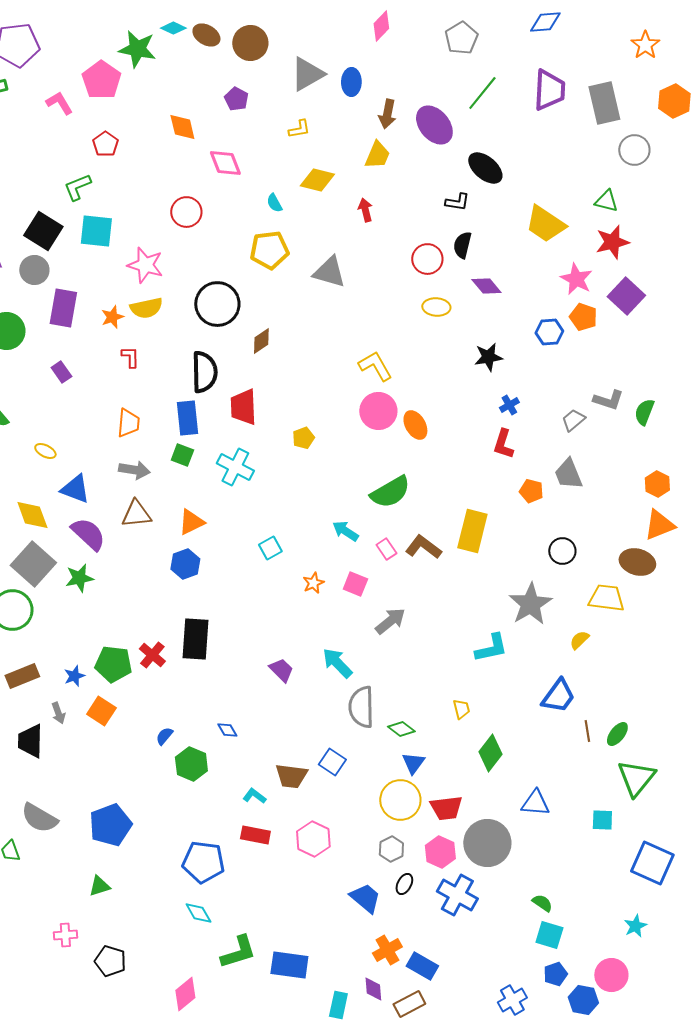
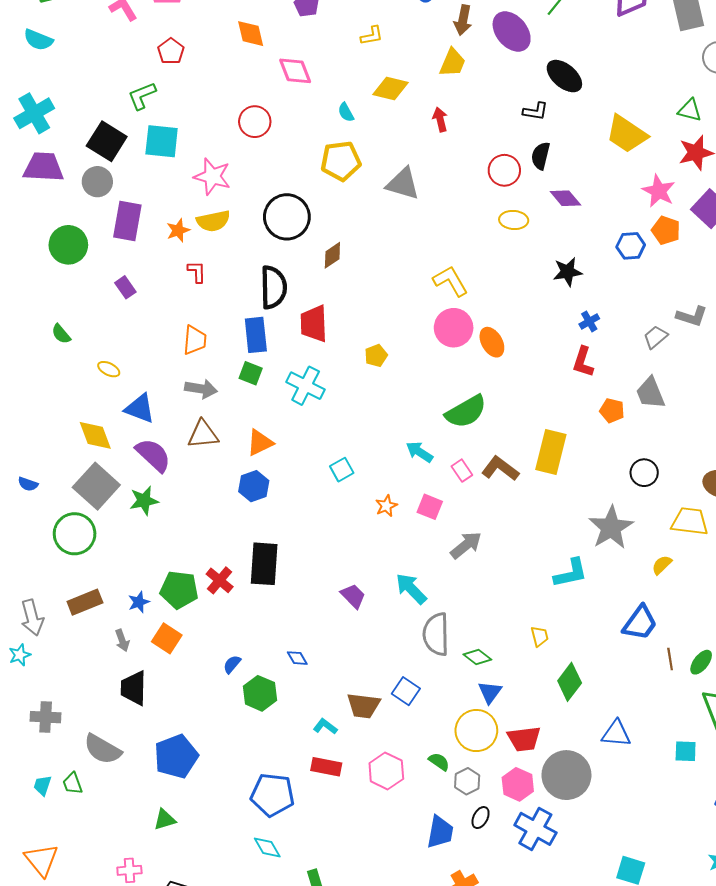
black trapezoid: (30, 741) -> (134, 688), moved
blue trapezoid: (365, 898) -> (440, 832), turned 60
green semicircle: (542, 903) -> (439, 762), moved

